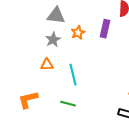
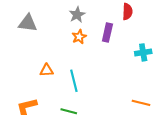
gray triangle: (56, 16) -> (28, 23), moved
gray star: (53, 40) -> (77, 15), moved

